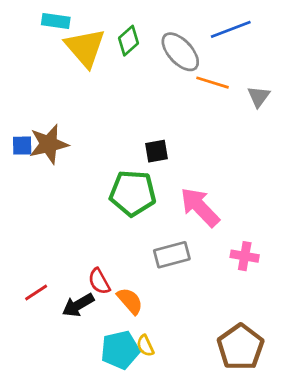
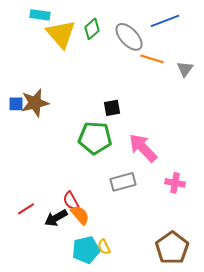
orange semicircle: (130, 301) -> (80, 215), moved

